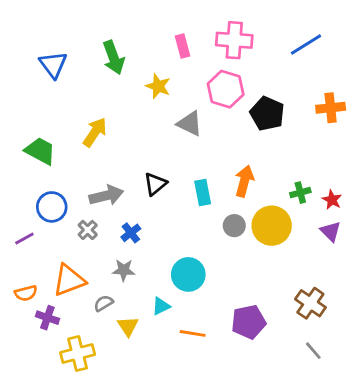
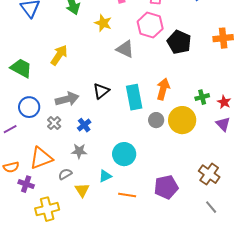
cyan rectangle: (203, 193) -> (134, 97), size x1.4

